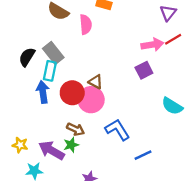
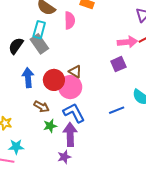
cyan rectangle: (50, 71) -> (39, 30), moved
brown arrow: (76, 129) -> (41, 107), moved
blue L-shape: (117, 130) -> (74, 113), moved
purple arrow: (51, 150) -> (70, 134), moved, turned 55
blue line: (143, 155) -> (117, 110), moved

